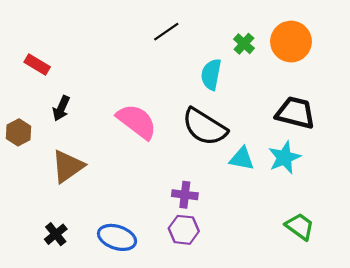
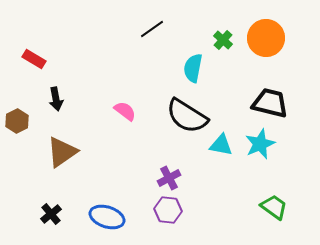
black arrow: (61, 108) -> (56, 99), turned -35
pink semicircle: (137, 121) -> (125, 111), size x0.6
purple cross: (185, 195) -> (169, 178), turned -35

